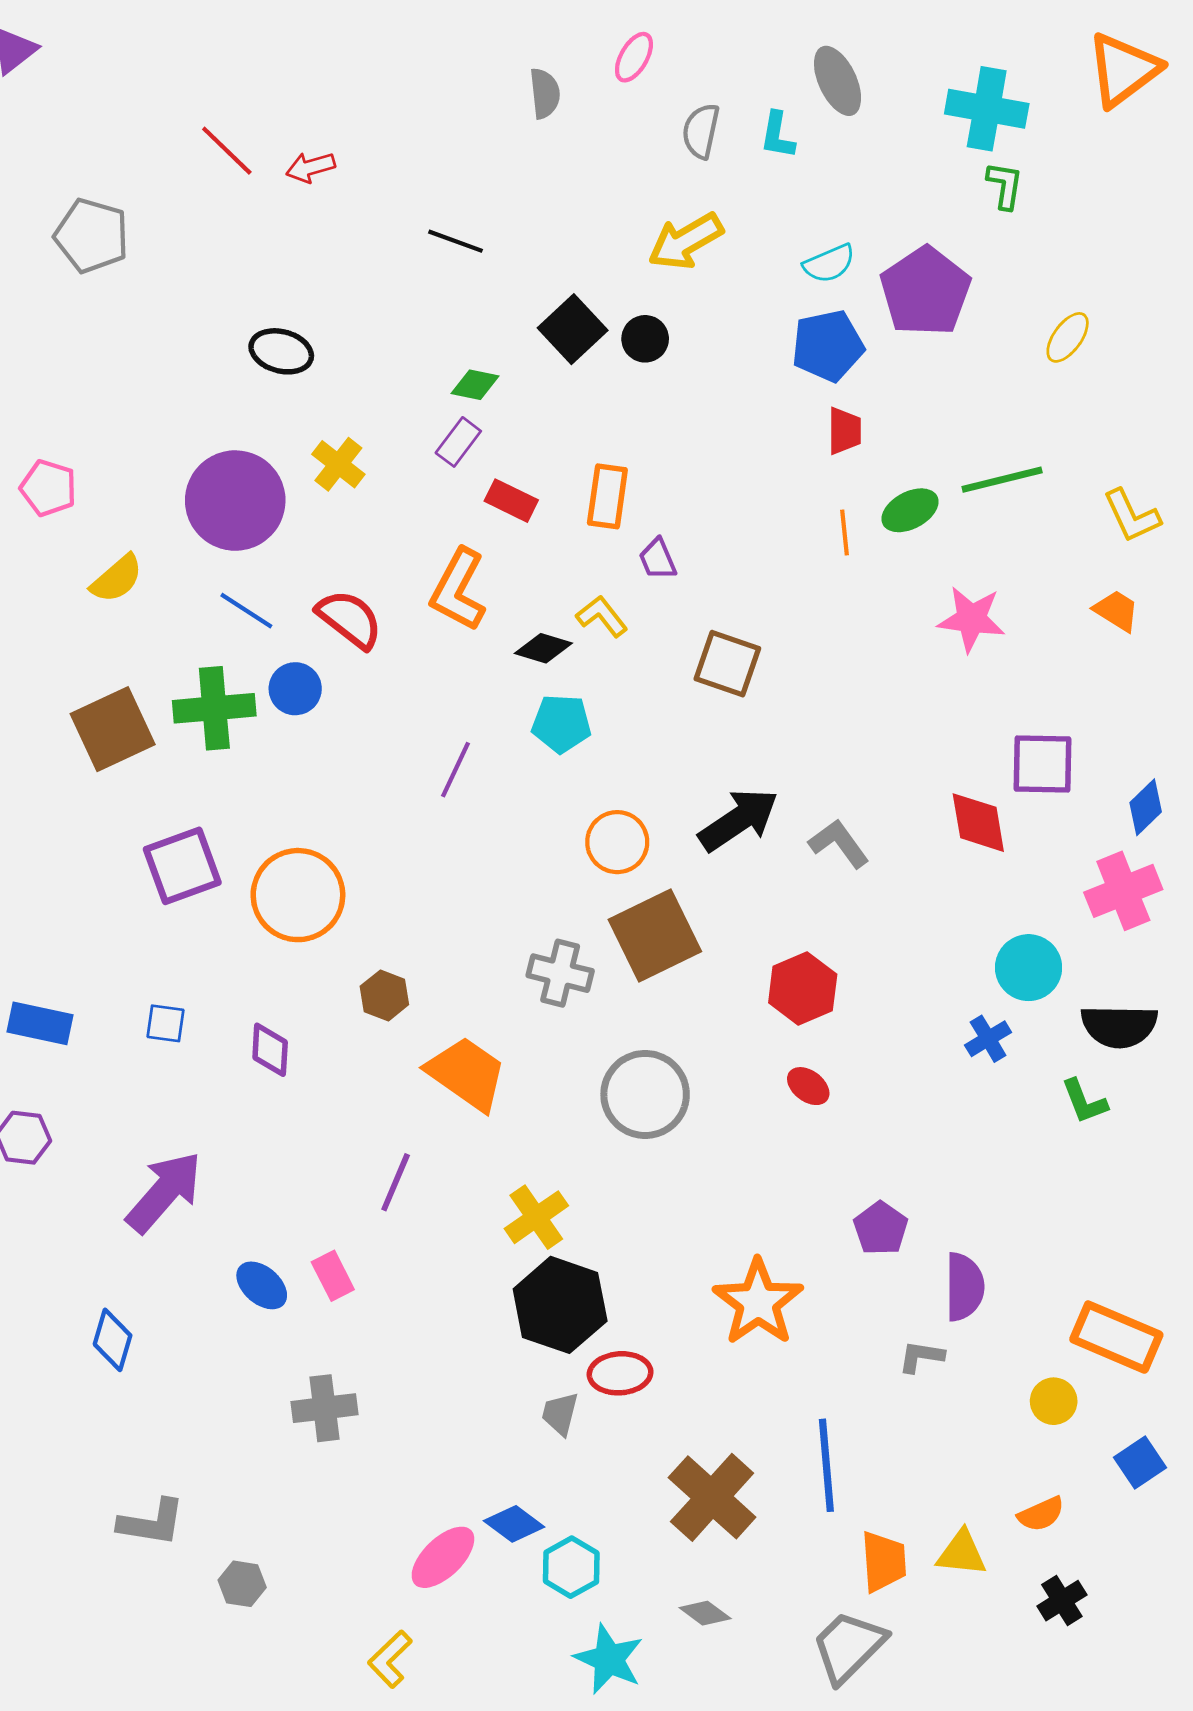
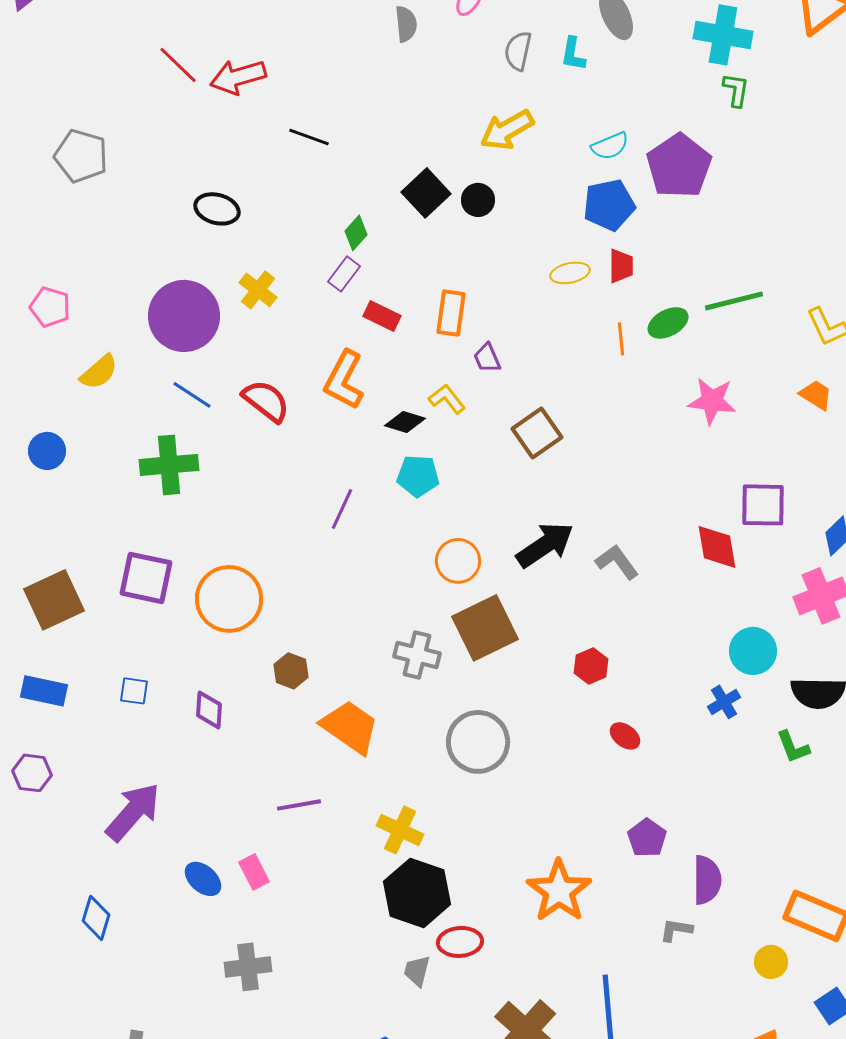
red arrow: (311, 167) -> (238, 77), size x1.6
gray pentagon: (92, 236) -> (81, 156), moved
black line: (456, 241) -> (309, 137), moved
yellow ellipse: (1068, 337) -> (570, 273), moved, turned 42
green diamond: (475, 385) -> (356, 233), turned -60
brown square: (727, 664) -> (537, 433), turned 36
blue circle: (295, 689) -> (47, 451), moved
brown square: (113, 729) -> (54, 600), moved
purple square: (182, 866) -> (146, 578), turned 32
red hexagon: (803, 988) -> (591, 666), size x0.7
red ellipse: (808, 1086) -> (625, 736), moved
purple line: (396, 1182) -> (299, 805), turned 57
yellow cross: (536, 1217) -> (400, 830), turned -30

